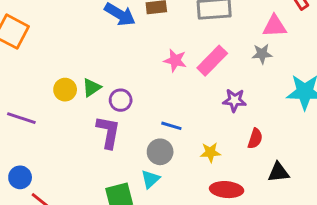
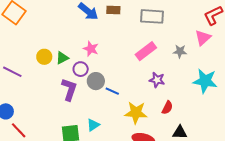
pink triangle: (275, 26) -> (203, 38), moved, turned -48
pink star: (175, 60) -> (91, 49), moved
gray circle: (160, 152) -> (96, 81), moved
yellow star: (210, 152) -> (136, 113), size x1.6

